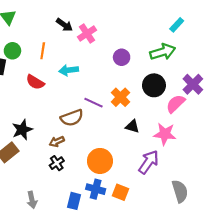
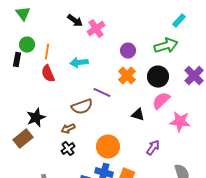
orange line: (43, 51) -> (47, 52), moved
red semicircle: (35, 82) -> (48, 74), turned 36
orange cross: (120, 97) -> (127, 76), moved
pink semicircle: (176, 104) -> (161, 101), moved
pink star: (165, 134) -> (180, 122), moved
purple arrow: (149, 162) -> (153, 148), size x0.7

